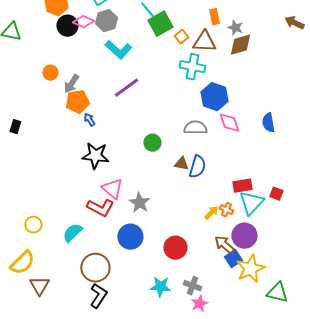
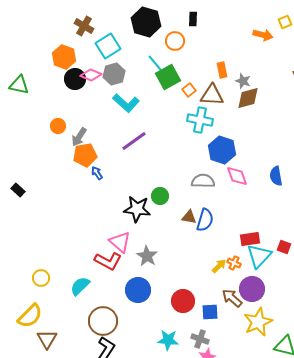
black rectangle: (15, 127) -> (18, 190), moved, turned -64
black star: (95, 156) -> (137, 209), moved
blue square: (233, 259) -> (210, 312), moved, turned 30

